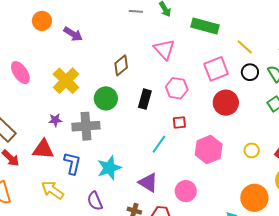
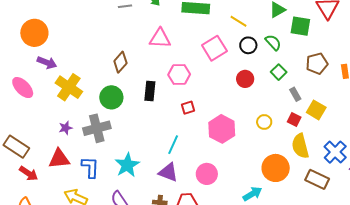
orange circle: (42, 21) -> (34, 33), size x1.4
purple arrow: (73, 34) -> (47, 63), moved
pink triangle: (164, 49) -> (160, 38), turned -35
red circle: (226, 103) -> (245, 79), moved, size x0.7
cyan line: (159, 144) -> (173, 145), moved

